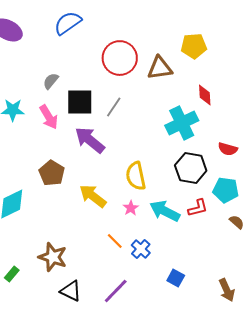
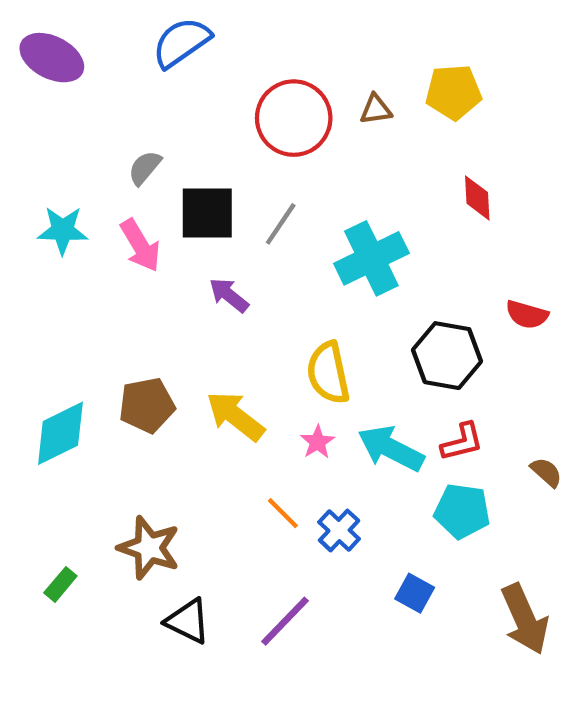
brown triangle: (160, 68) -> (376, 109), moved, size x0.6
cyan cross: (182, 123) -> (371, 258), moved
purple arrow: (90, 140) -> (229, 295), size x0.6
brown pentagon: (52, 173) -> (147, 405), moved, turned 30
cyan pentagon: (226, 190) -> (462, 511), moved
brown arrow: (227, 290) -> (525, 619), size x1.4

